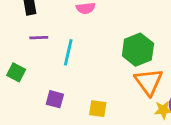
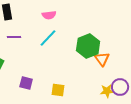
cyan line: (68, 52) -> (48, 38), moved, turned 30
orange triangle: (149, 82) -> (102, 59), moved, size x0.7

